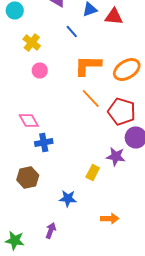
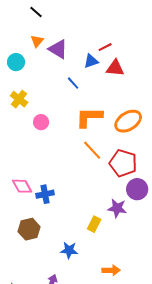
yellow cross: (32, 42) -> (19, 99), moved
pink diamond: (29, 120) -> (22, 186), moved

